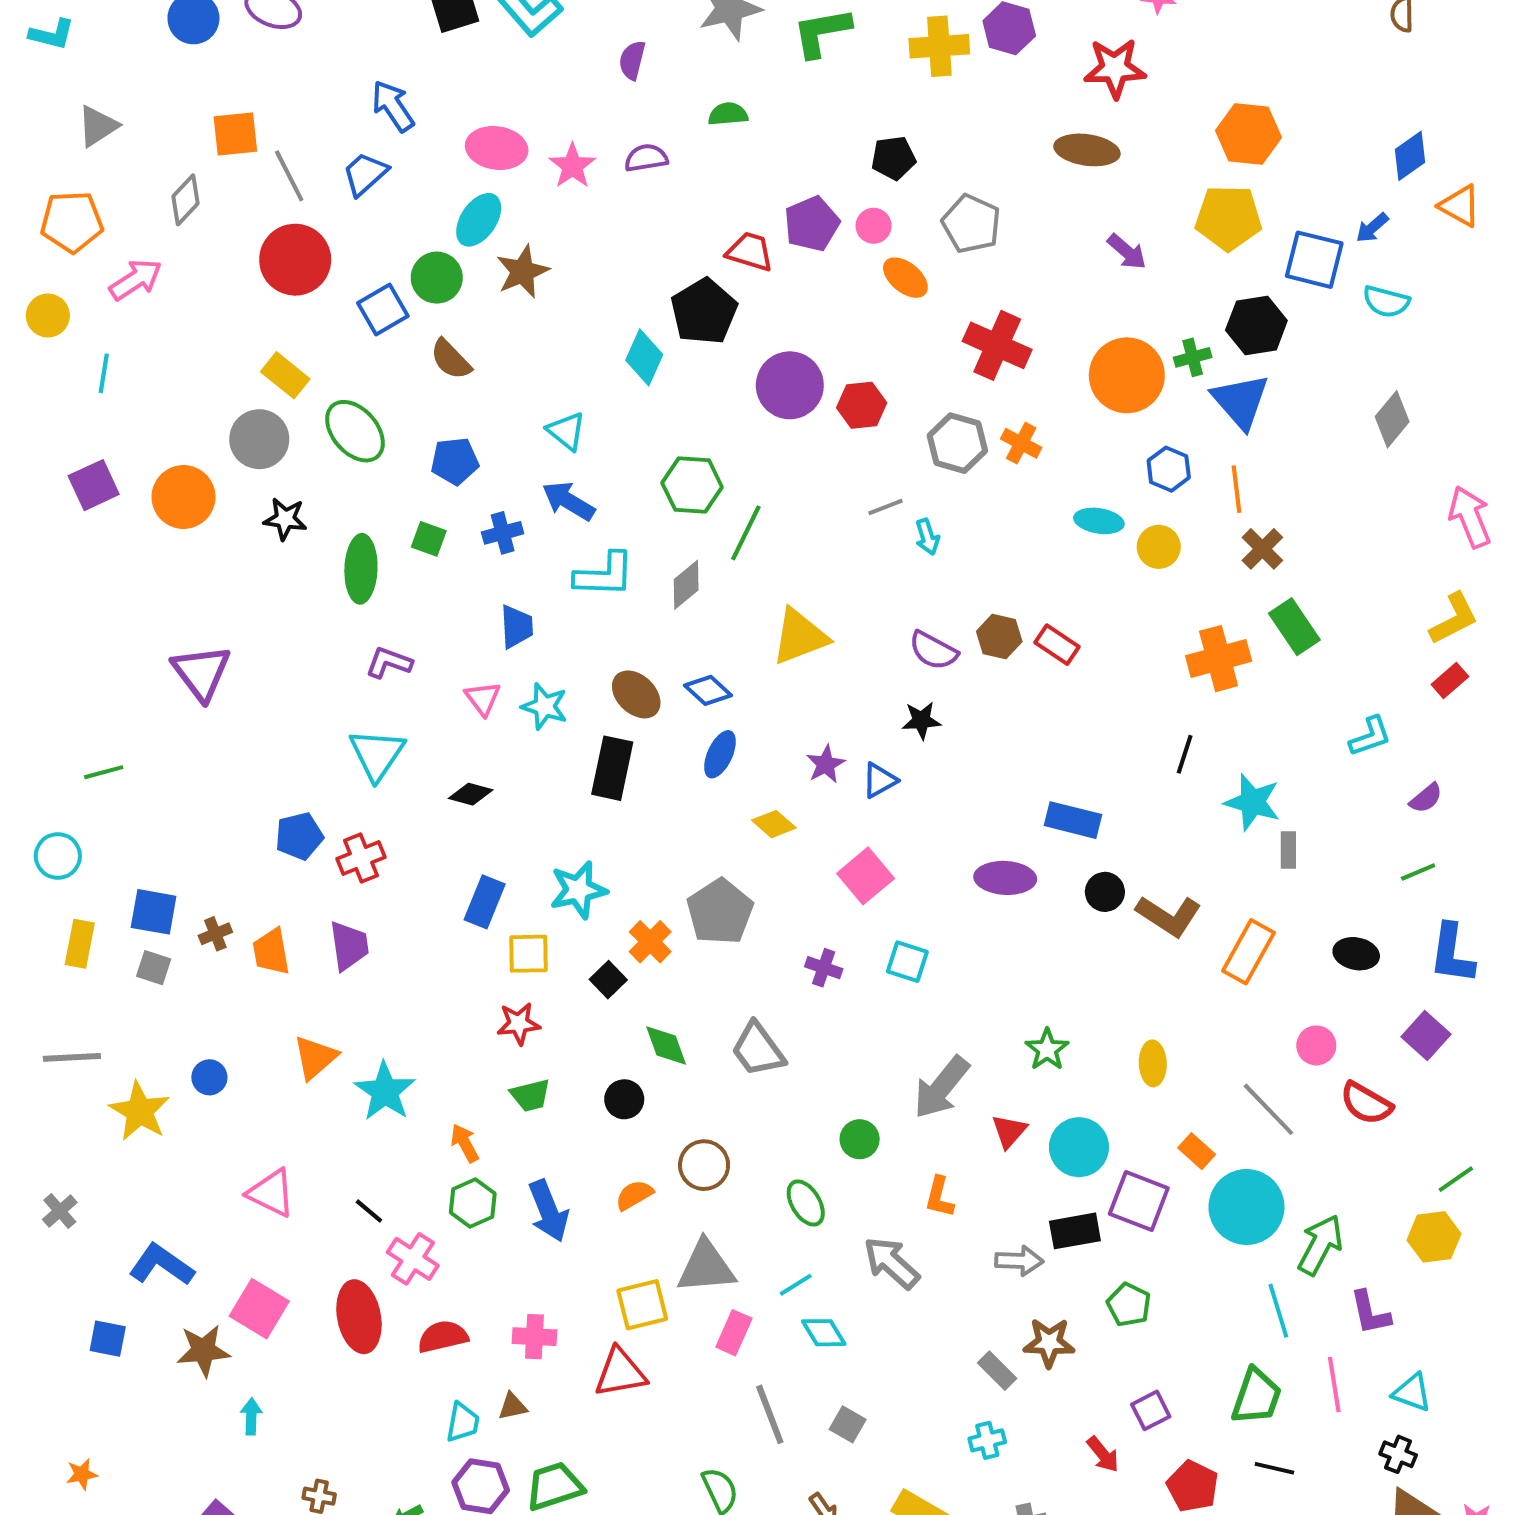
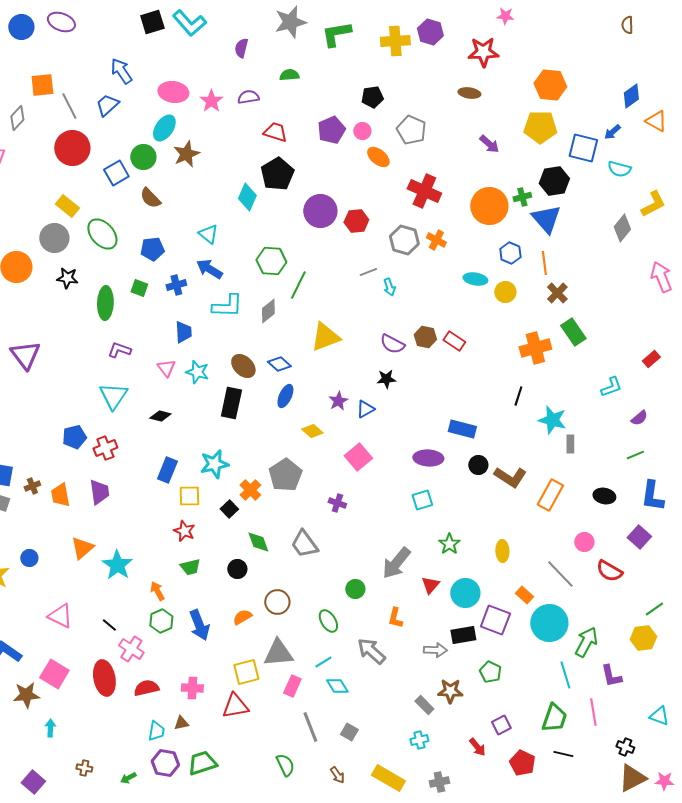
brown ellipse: (1087, 150) -> (469, 93), size x0.7
red trapezoid: (750, 252) -> (275, 132), moved
yellow L-shape: (1454, 619) -> (653, 204), moved
cyan square: (907, 962) -> (422, 500), moved, turned -35
red star: (519, 1024) -> (184, 531), turned 30
cyan triangle: (1412, 1392) -> (659, 716), moved

